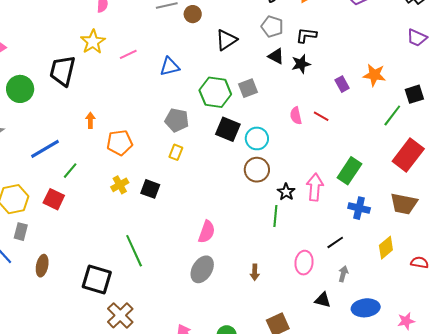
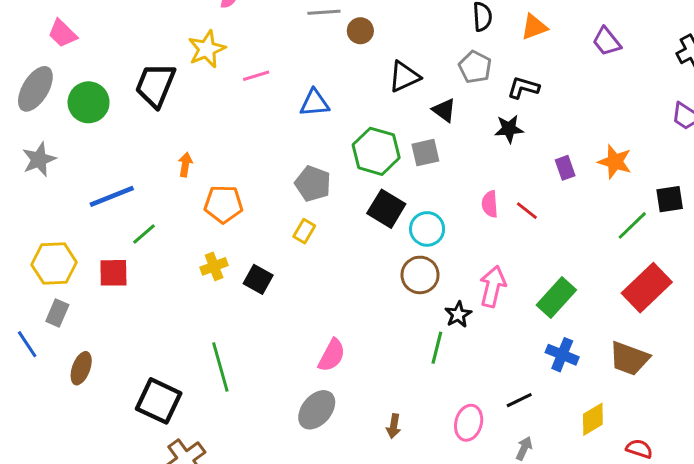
black triangle: (276, 56) -> (444, 110), moved
pink arrow: (315, 187) -> (493, 286), moved
red square: (54, 199) -> (113, 273), turned -35

